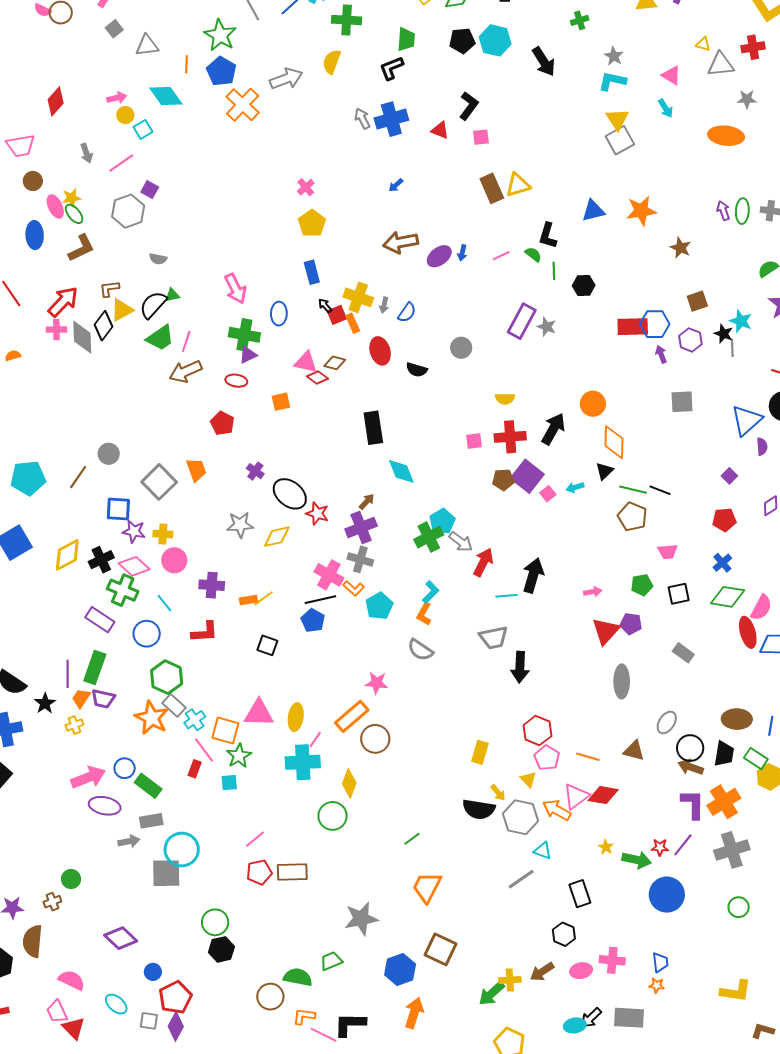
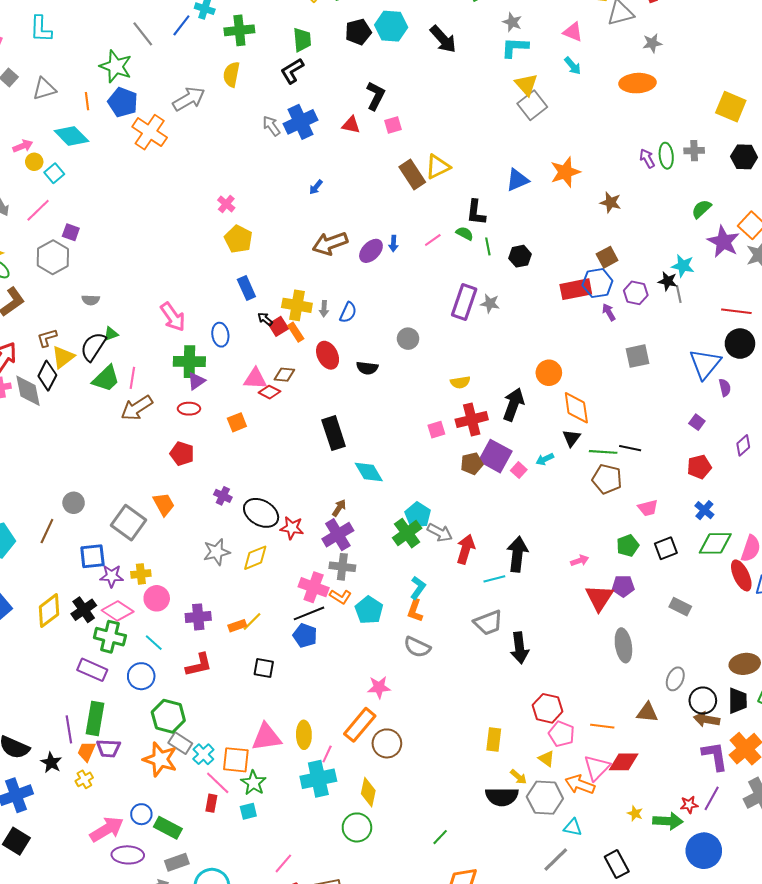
brown square: (697, 301) -> (607, 257), moved

